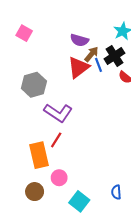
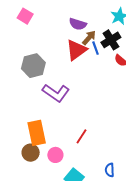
red line: (56, 140) -> (82, 136), moved
brown circle: (35, 192) -> (31, 153), moved

